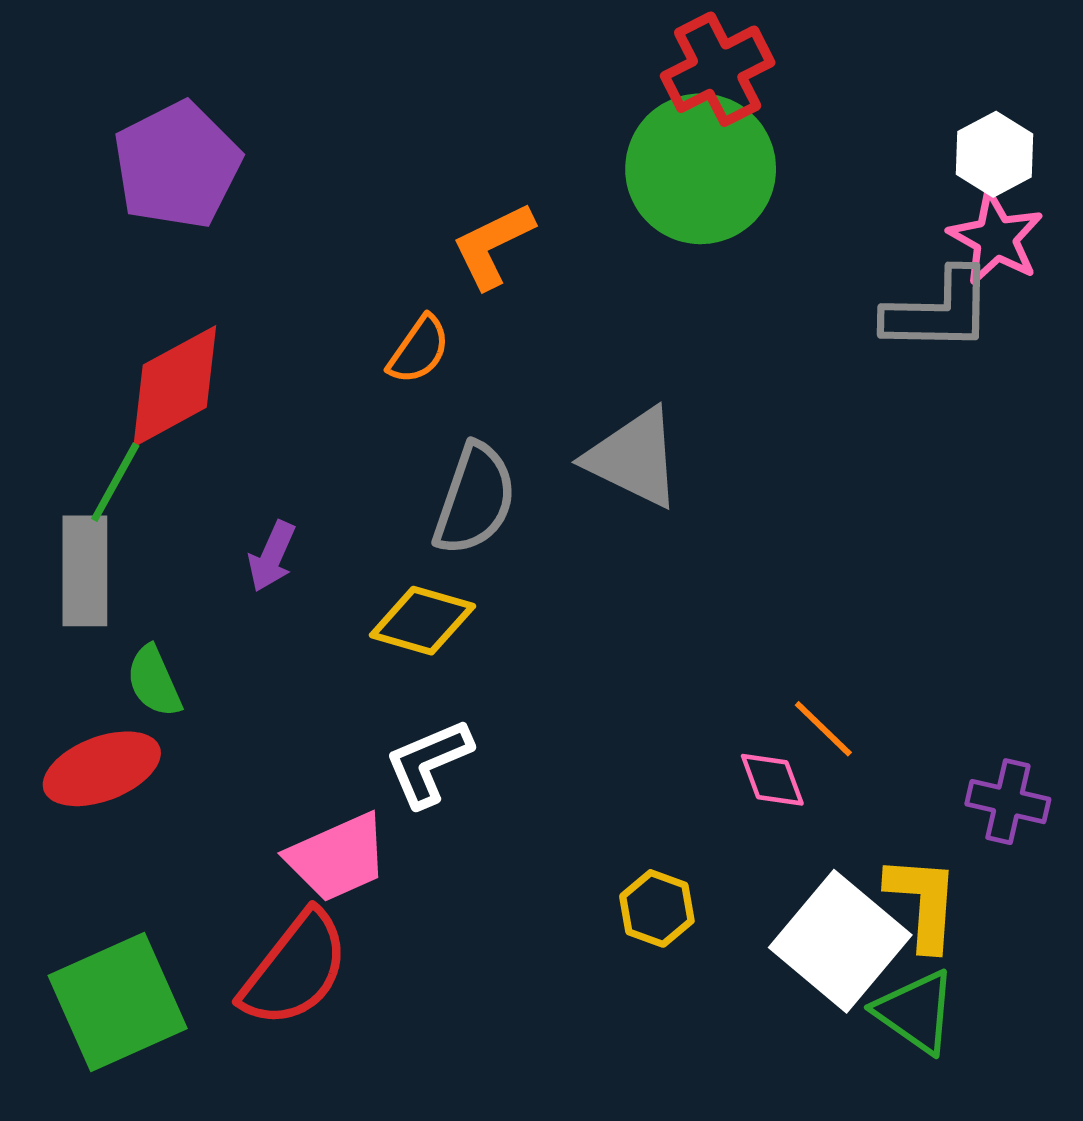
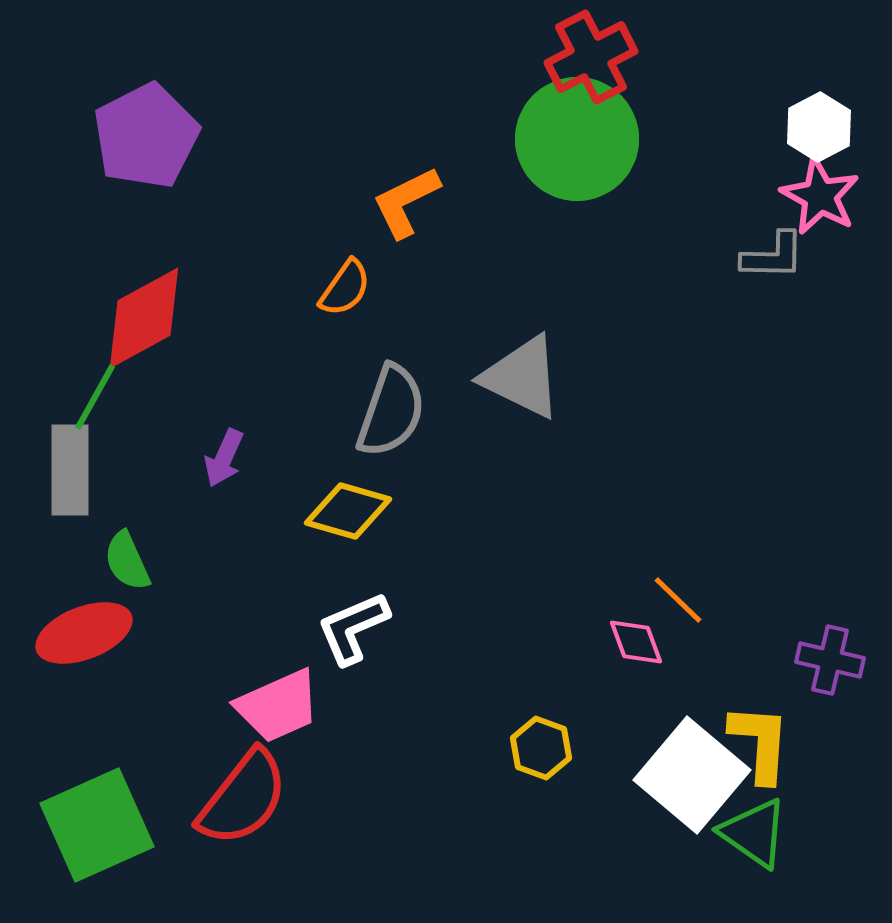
gray L-shape: (939, 311) -> (773, 256), size x0.7

